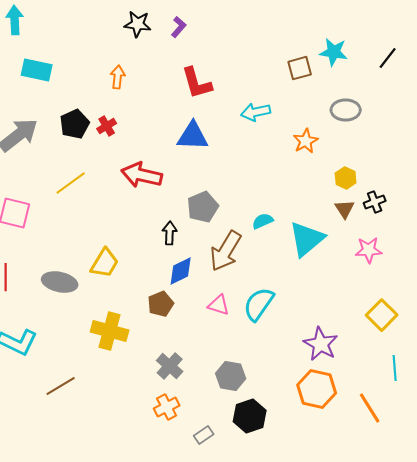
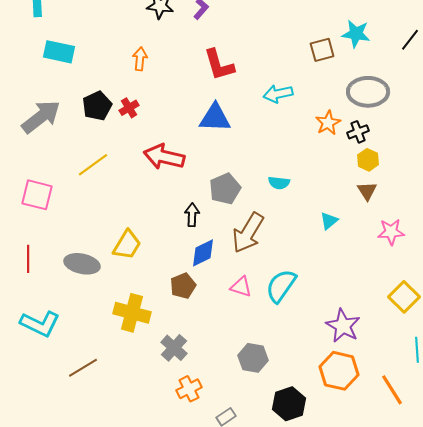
gray ellipse: (346, 110) -> (368, 92), size x1.4
black cross: (375, 202) -> (358, 132), moved
cyan semicircle: (263, 221) -> (279, 183), moved, turned -150
cyan triangle: (307, 239) -> (329, 221), size x0.5
gray cross: (170, 366) -> (174, 348), moved
black hexagon: (250, 416) -> (289, 404), moved

